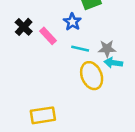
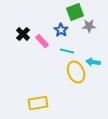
gray star: (107, 49) -> (89, 26), moved

